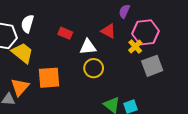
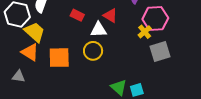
red triangle: (108, 31) -> (110, 15), moved
yellow circle: (94, 68) -> (93, 51), moved
orange triangle: (20, 87) -> (30, 52), moved, turned -42

